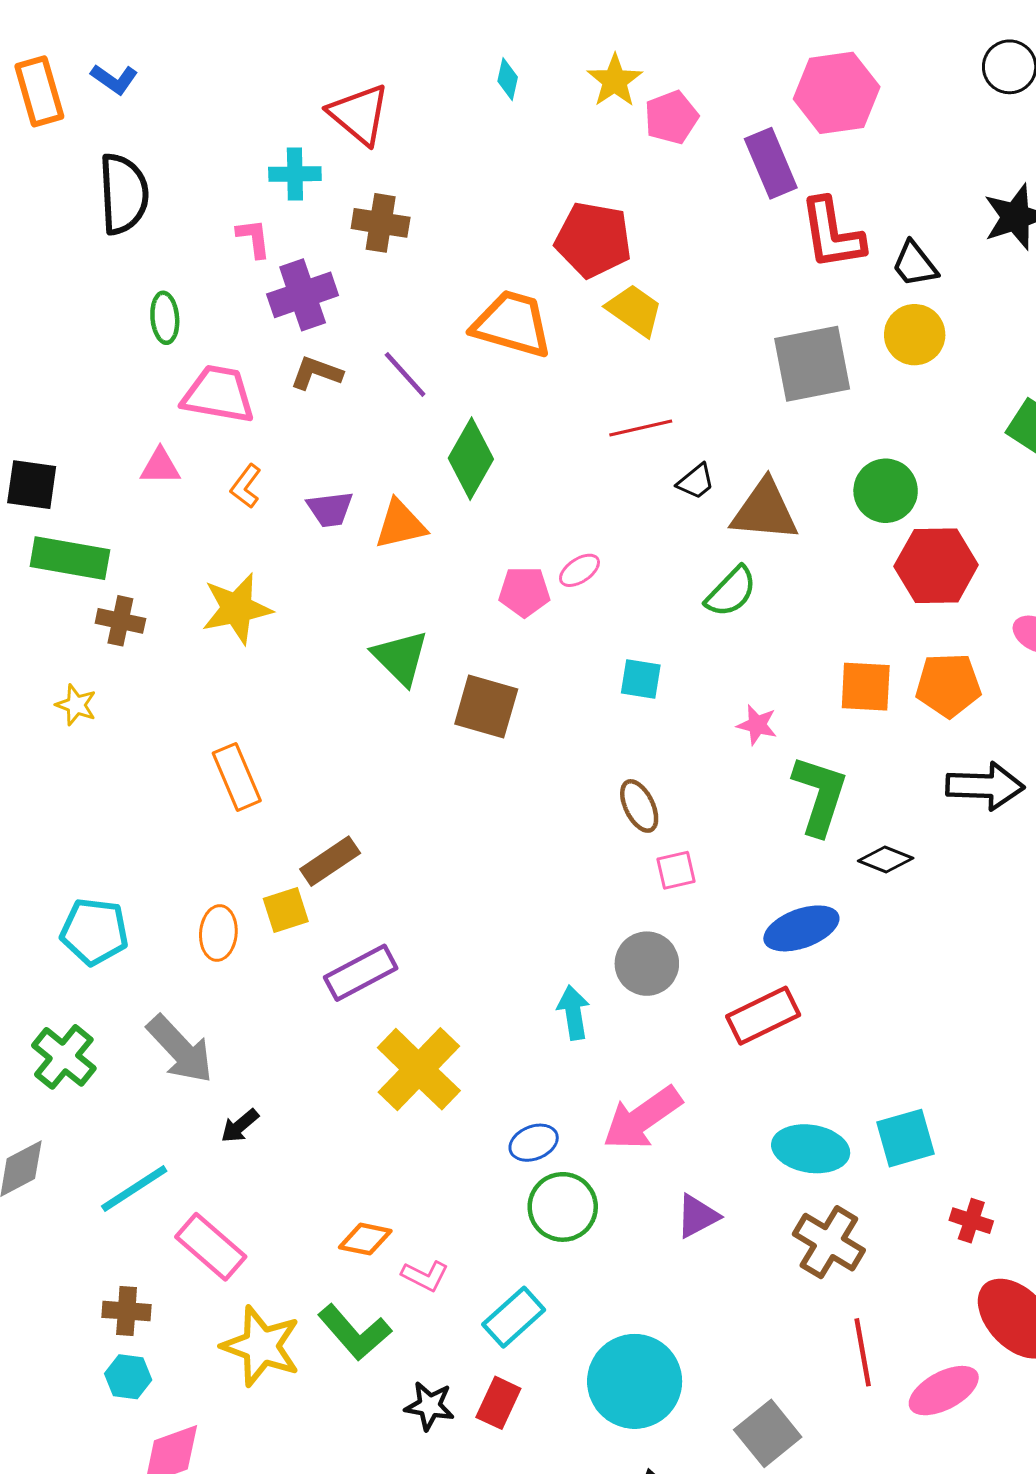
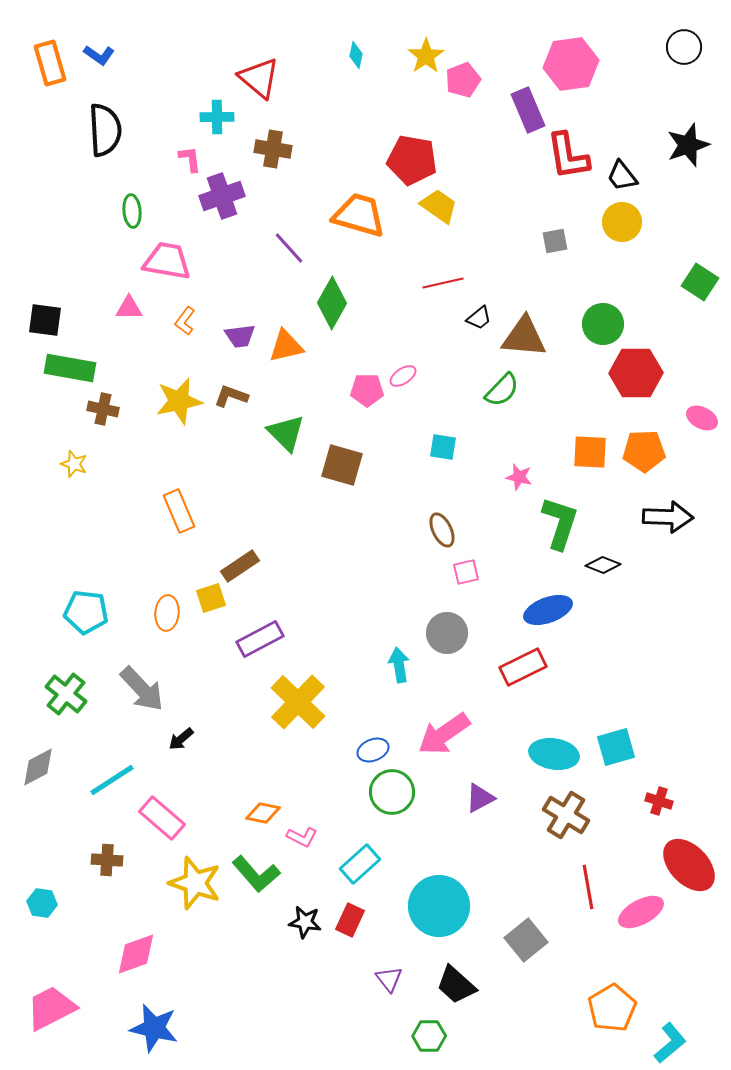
gray square: (812, 364) -> (555, 241), size x0.5
brown L-shape: (316, 373) -> (231, 396), moved
cyan hexagon: (128, 1377) -> (42, 903), moved

